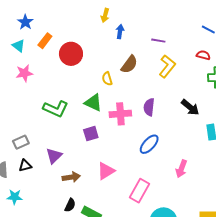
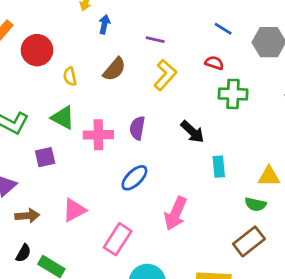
yellow semicircle: (107, 79) -> (70, 76), moved
purple square: (91, 134) -> (45, 157), moved
pink arrow: (181, 169) -> (176, 213), size x1.4

